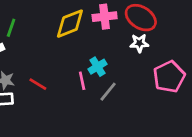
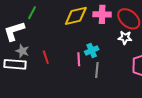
red line: (38, 84) -> (46, 57), turned 32
gray line: (108, 92) -> (97, 70), turned -42

